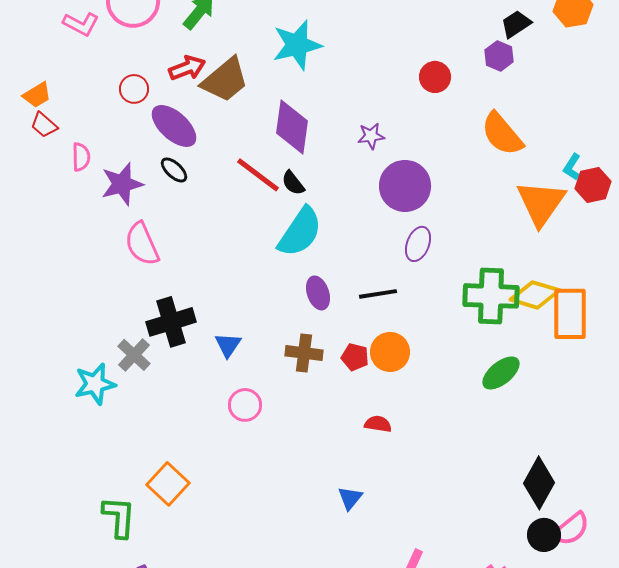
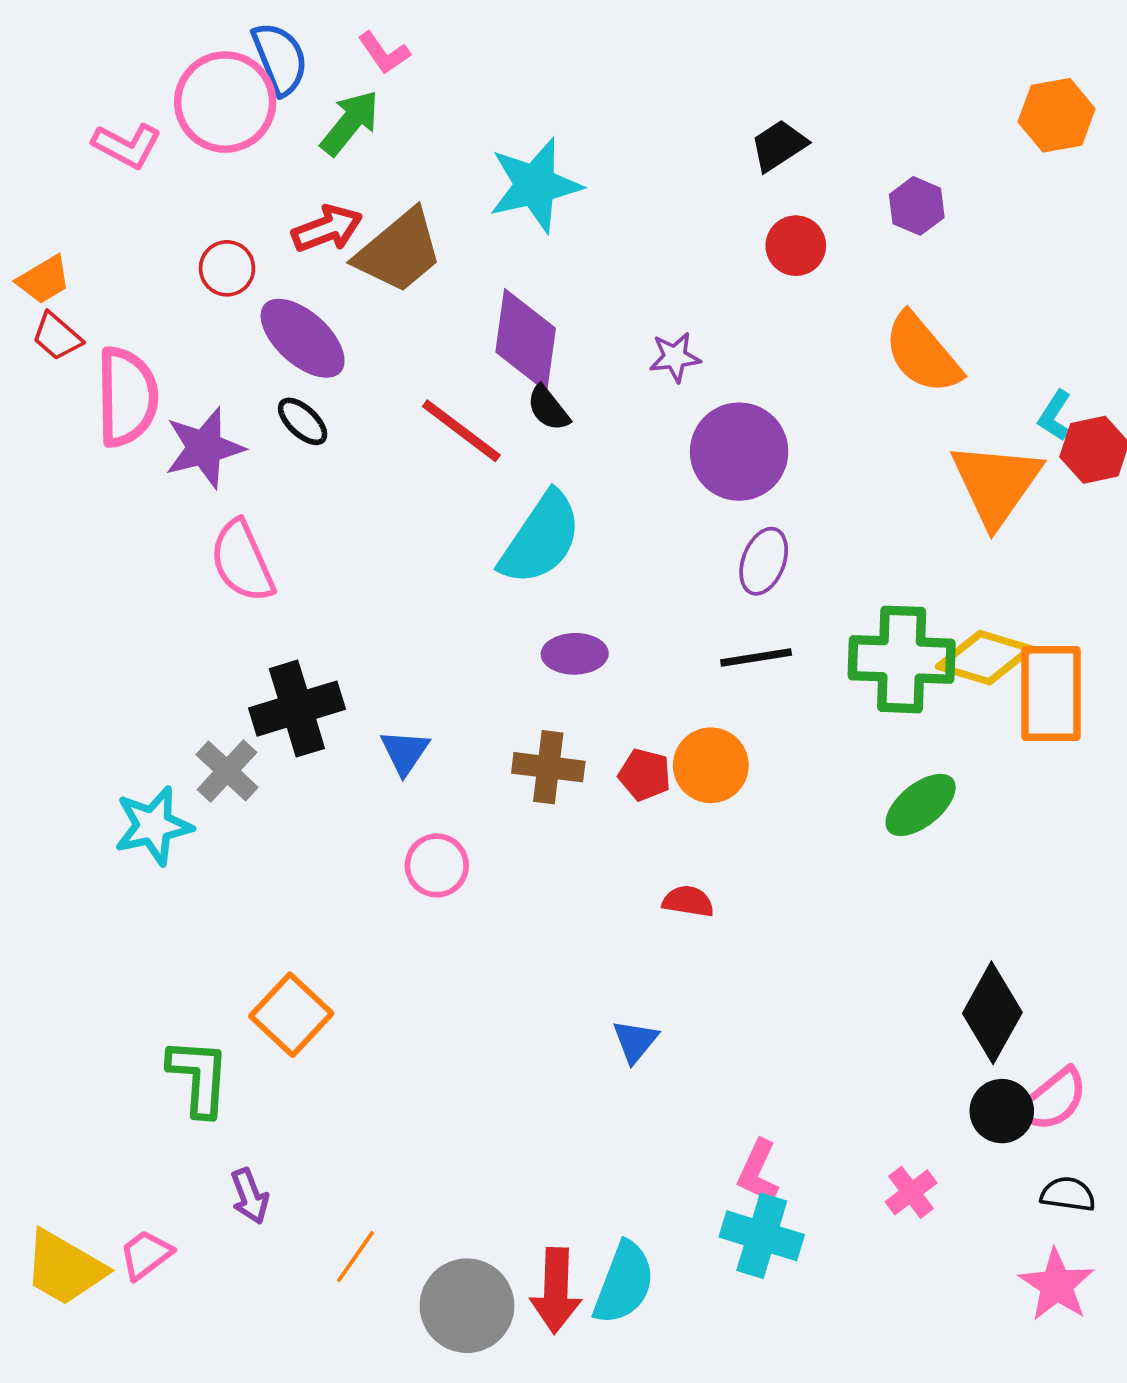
black trapezoid: (516, 24) -> (779, 146), moved
pink semicircle: (81, 157) -> (127, 397), size x1.8
black semicircle: (293, 183) -> (548, 408), moved
purple ellipse: (318, 293) -> (575, 654), turned -72
black line: (378, 294) -> (756, 658), moved

